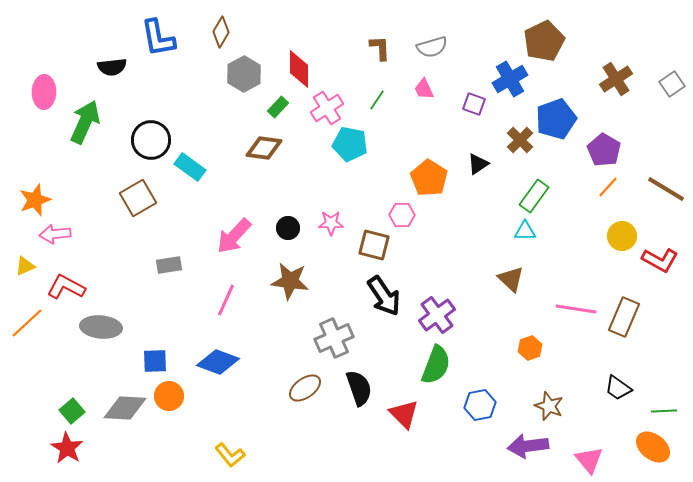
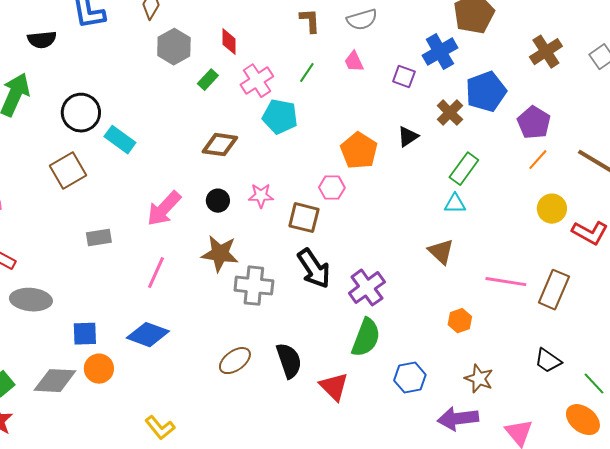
red diamond: (299, 69) -> (229, 42), size x0.7
brown diamond: (264, 148) -> (220, 145), moved
gray cross: (334, 338) -> (254, 286), moved, turned 30
green line: (664, 411) -> (594, 384), turned 50

